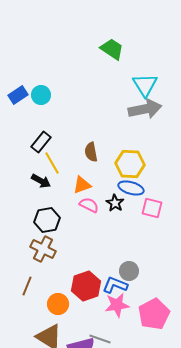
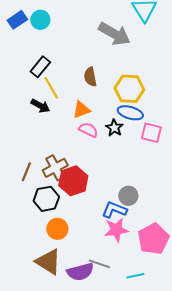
gray arrow: (145, 109) -> (114, 34), moved, turned 40
black hexagon: (47, 220) -> (46, 199), moved
brown cross: (43, 249) -> (55, 168), moved, turned 35
brown line: (27, 286) -> (26, 172), moved
red hexagon: (86, 286) -> (73, 181), moved

